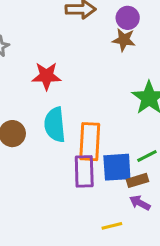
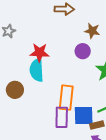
purple circle: (128, 18) -> (83, 51), moved
cyan semicircle: (55, 125) -> (37, 70), moved

